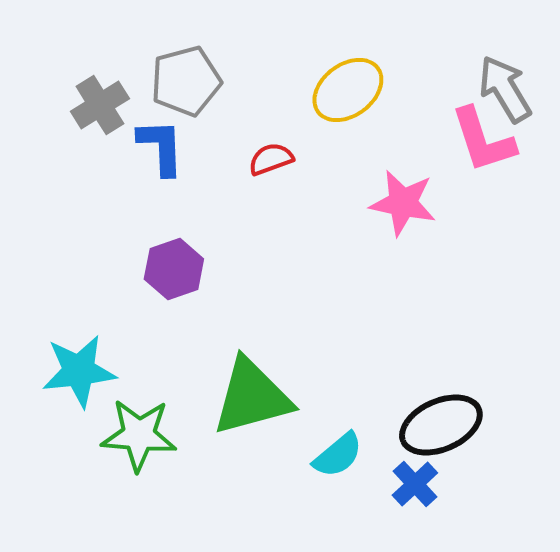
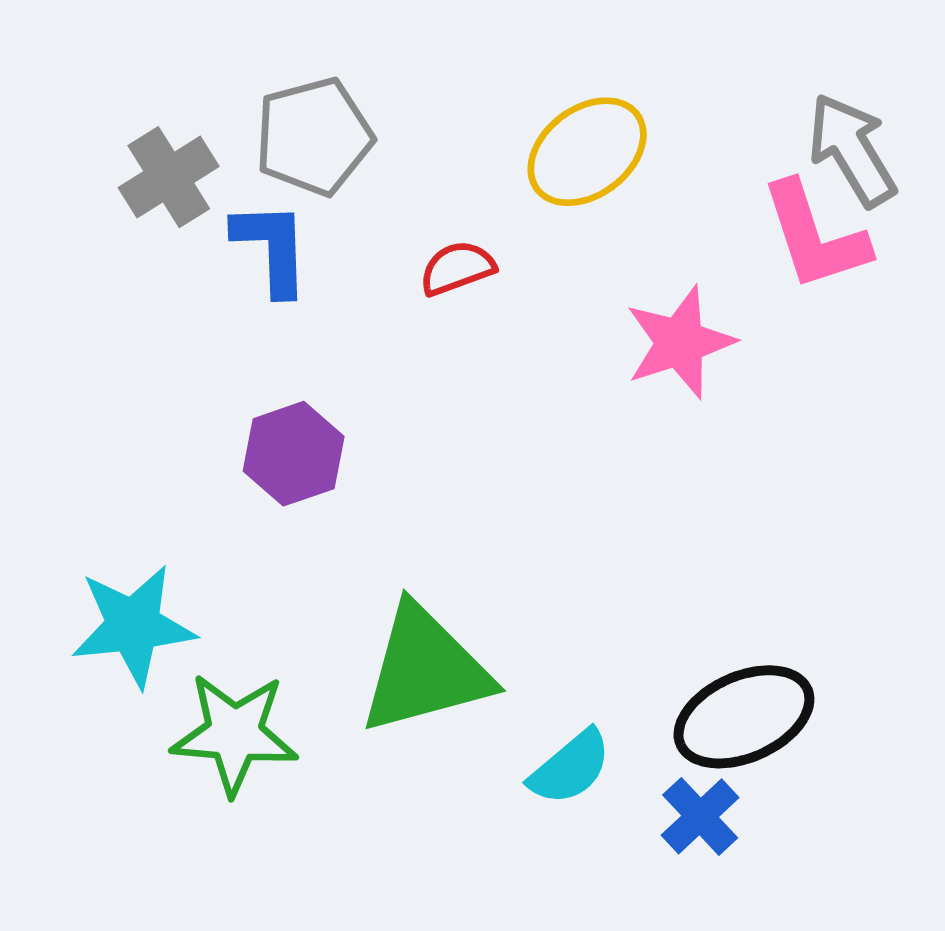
pink star: (403, 203) -> (680, 342), turned -30

